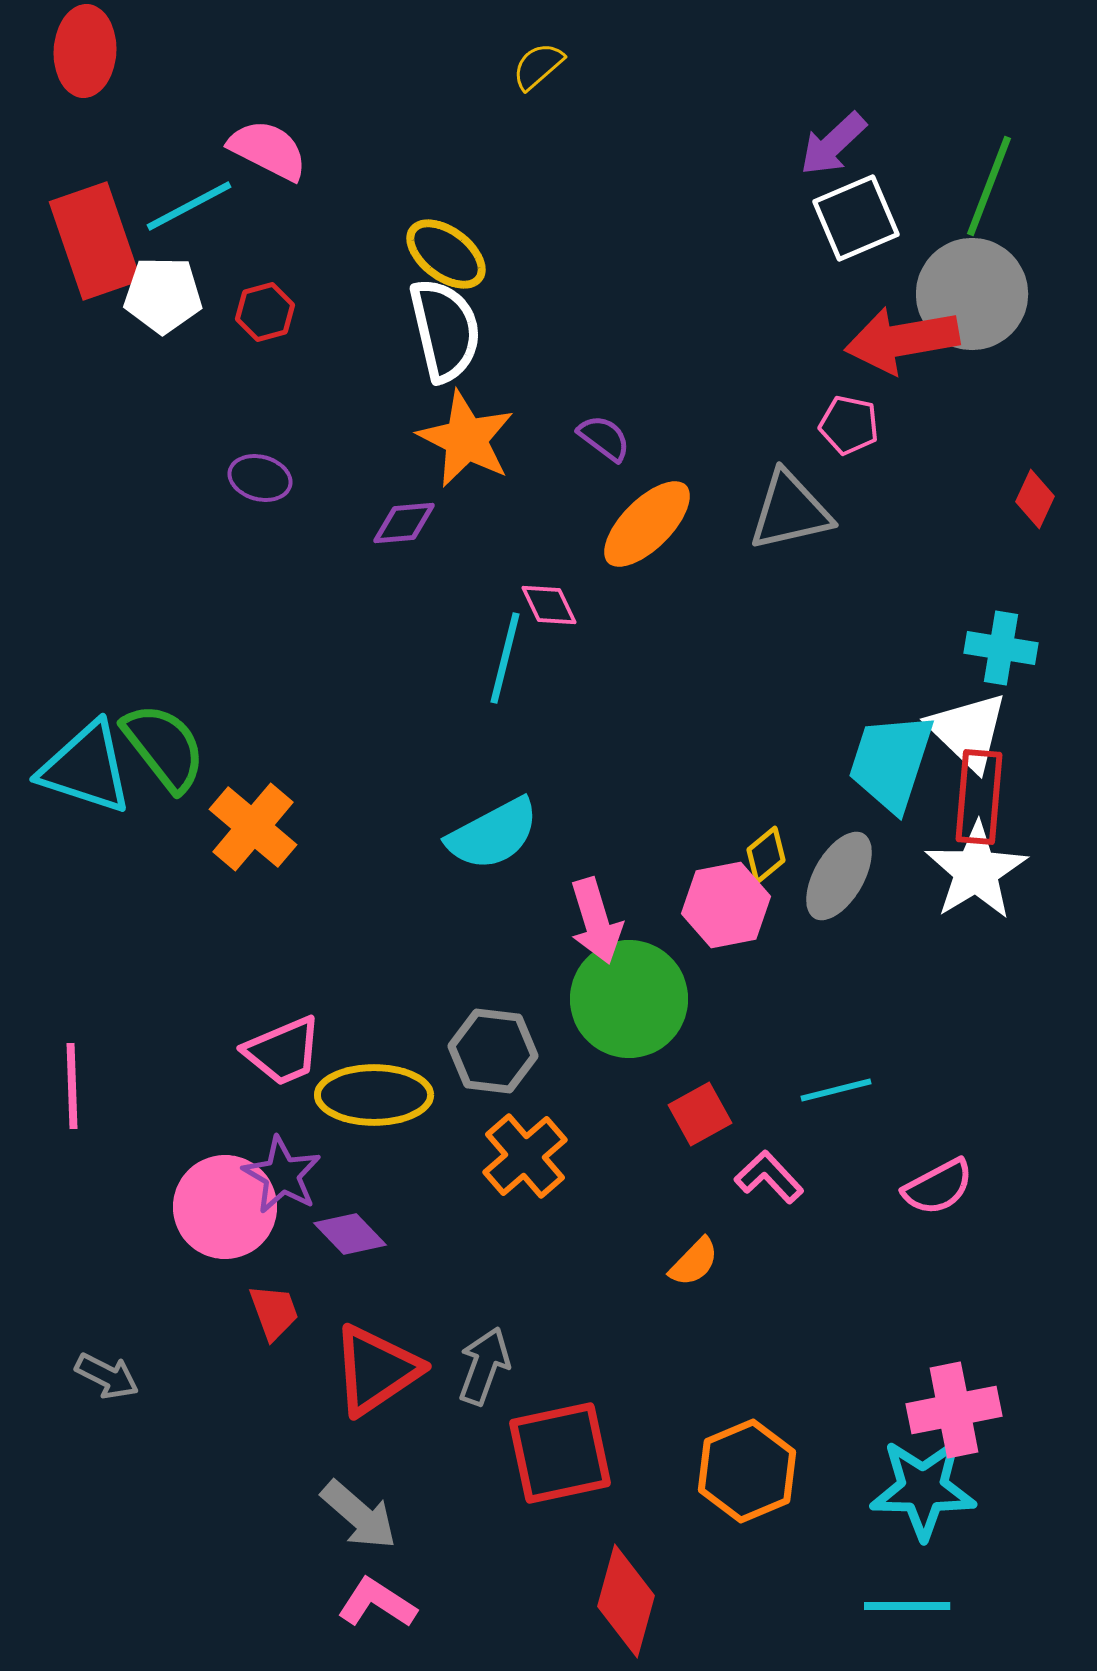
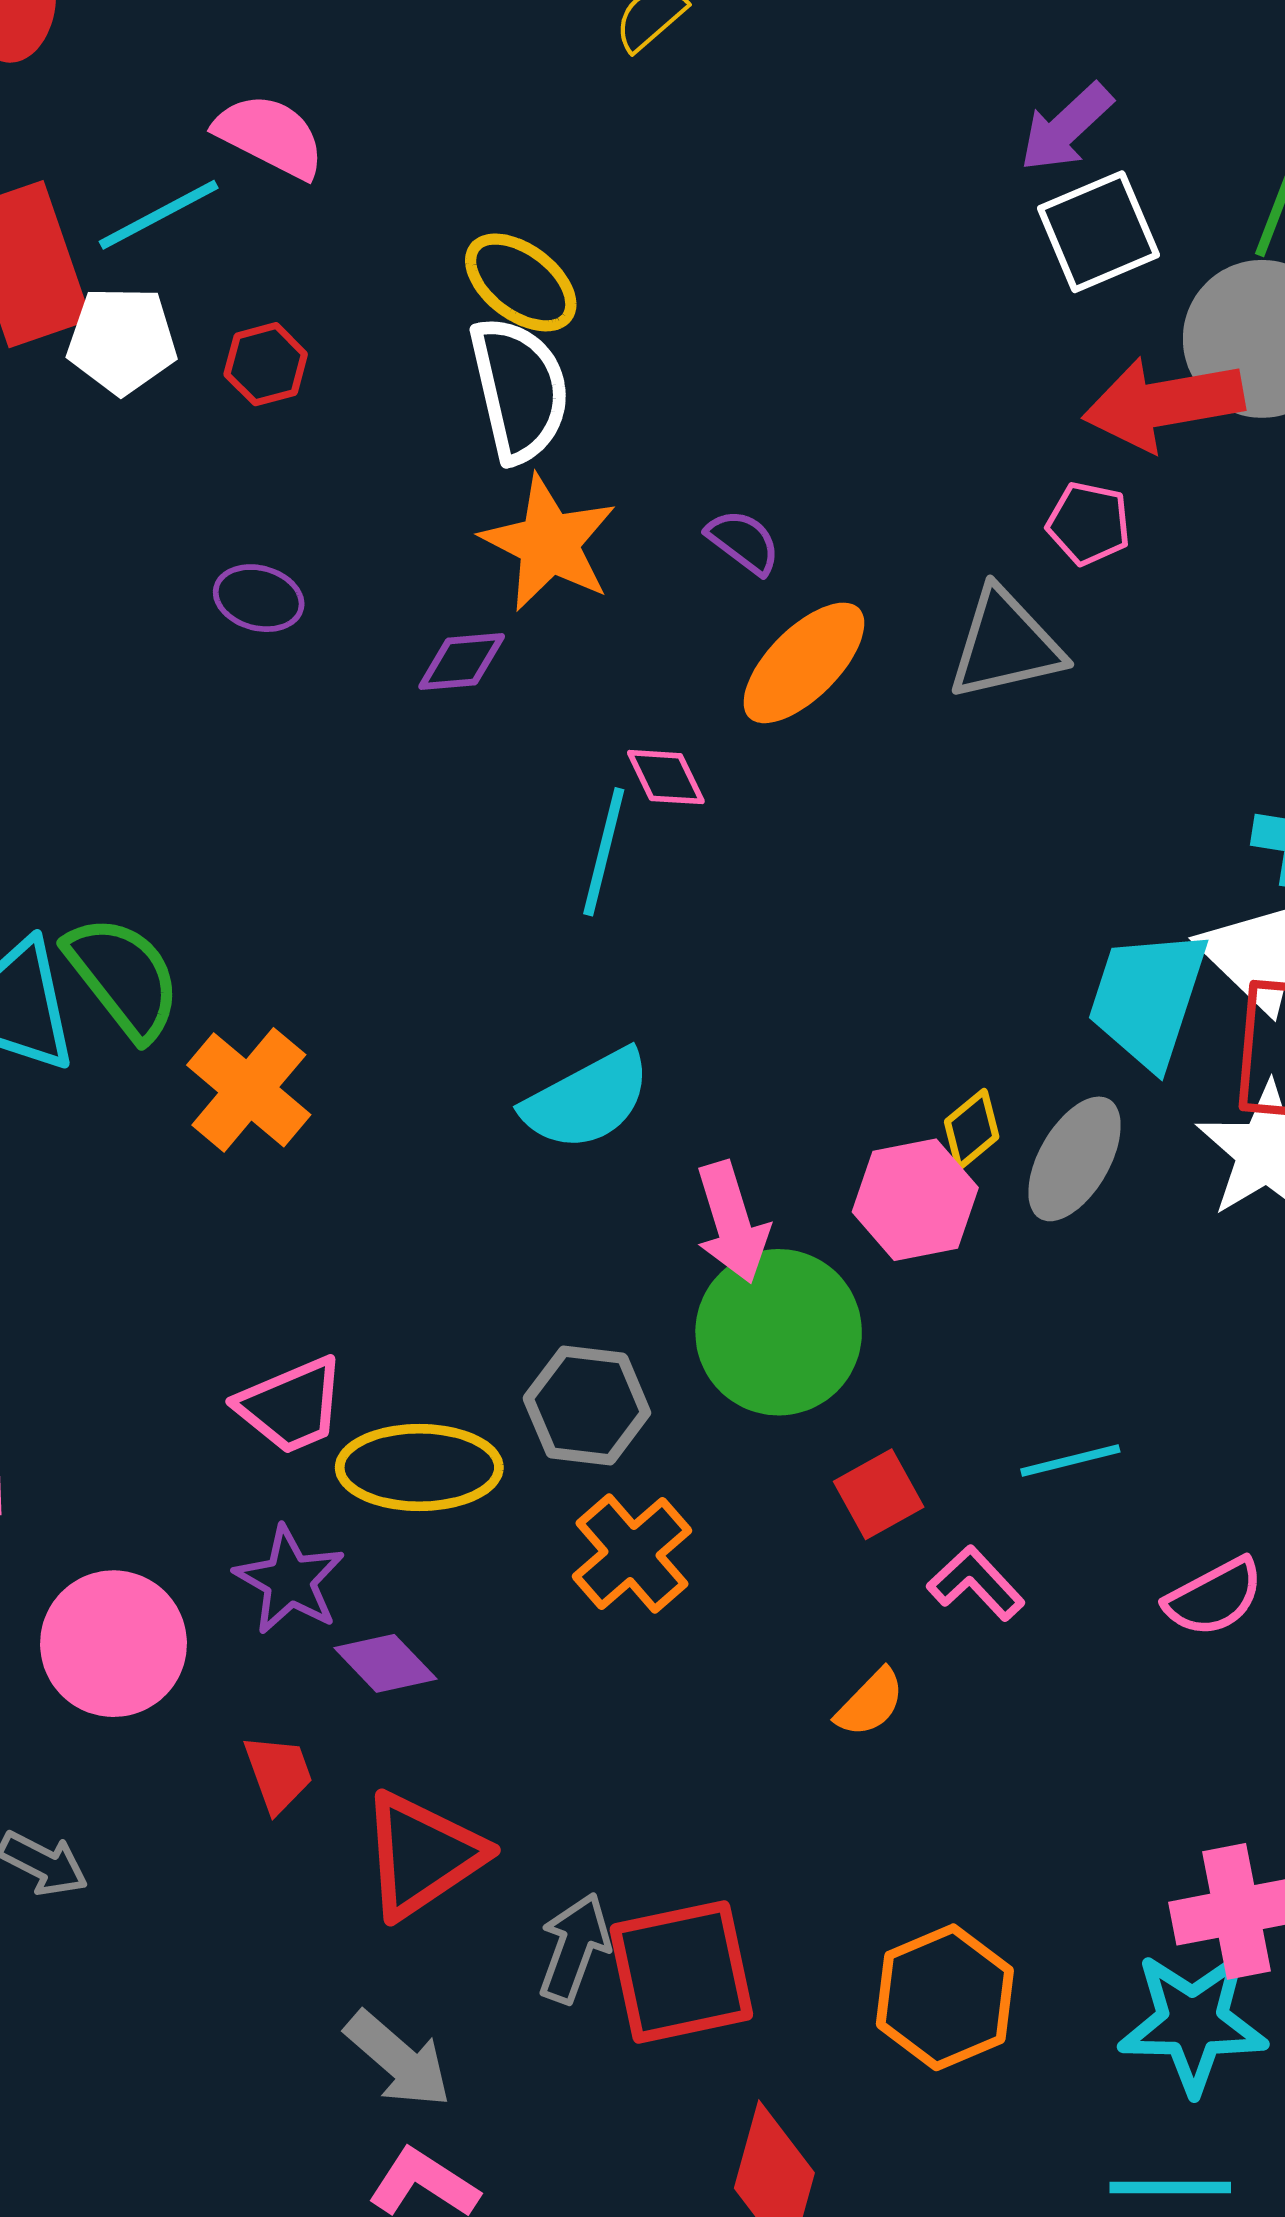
pink circle: (225, 1207) -> (113, 1644), moved
gray arrow: (484, 1366) -> (574, 1948), moved

